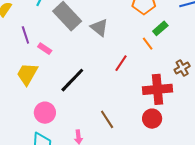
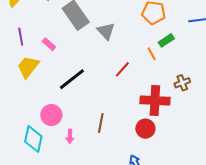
purple line: (25, 35) -> (21, 37), moved
pink circle: (45, 113) -> (51, 115), moved
brown line: (107, 119) -> (101, 123), turned 36

